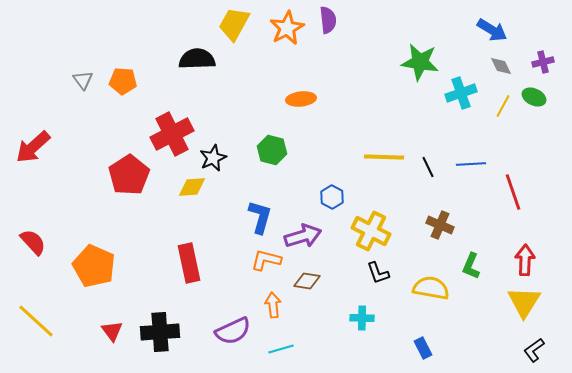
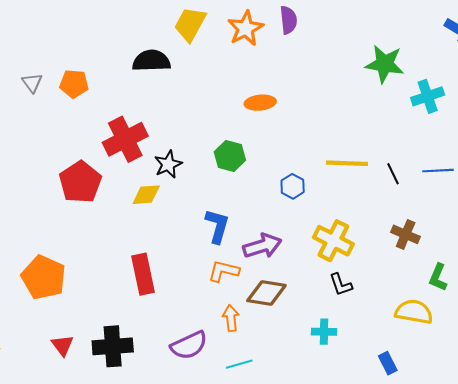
blue hexagon: (332, 197) -> (293, 186), moved
brown diamond: (307, 281) -> (266, 293), size x1.4
yellow semicircle: (431, 288) -> (414, 312), moved

